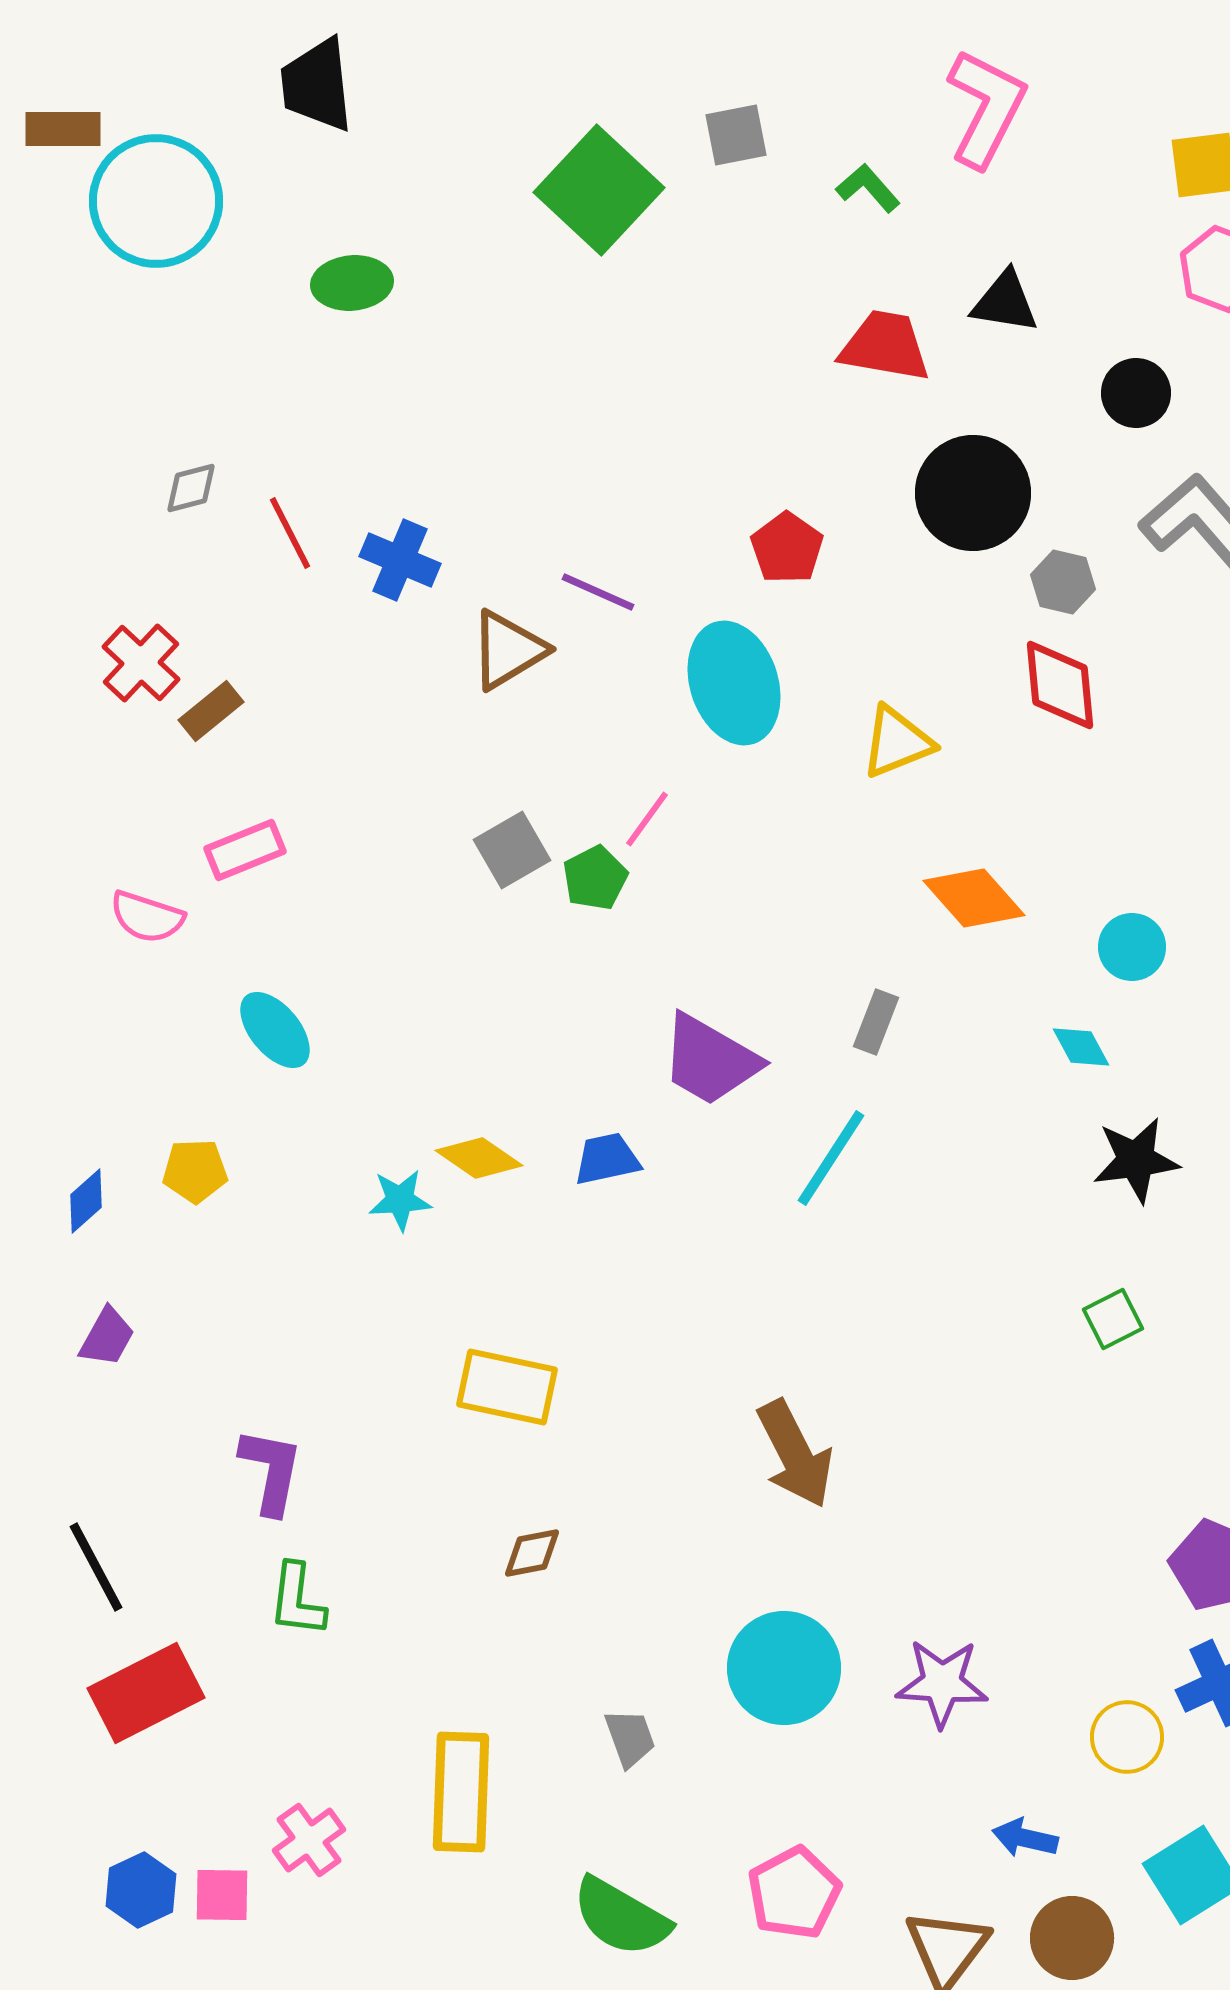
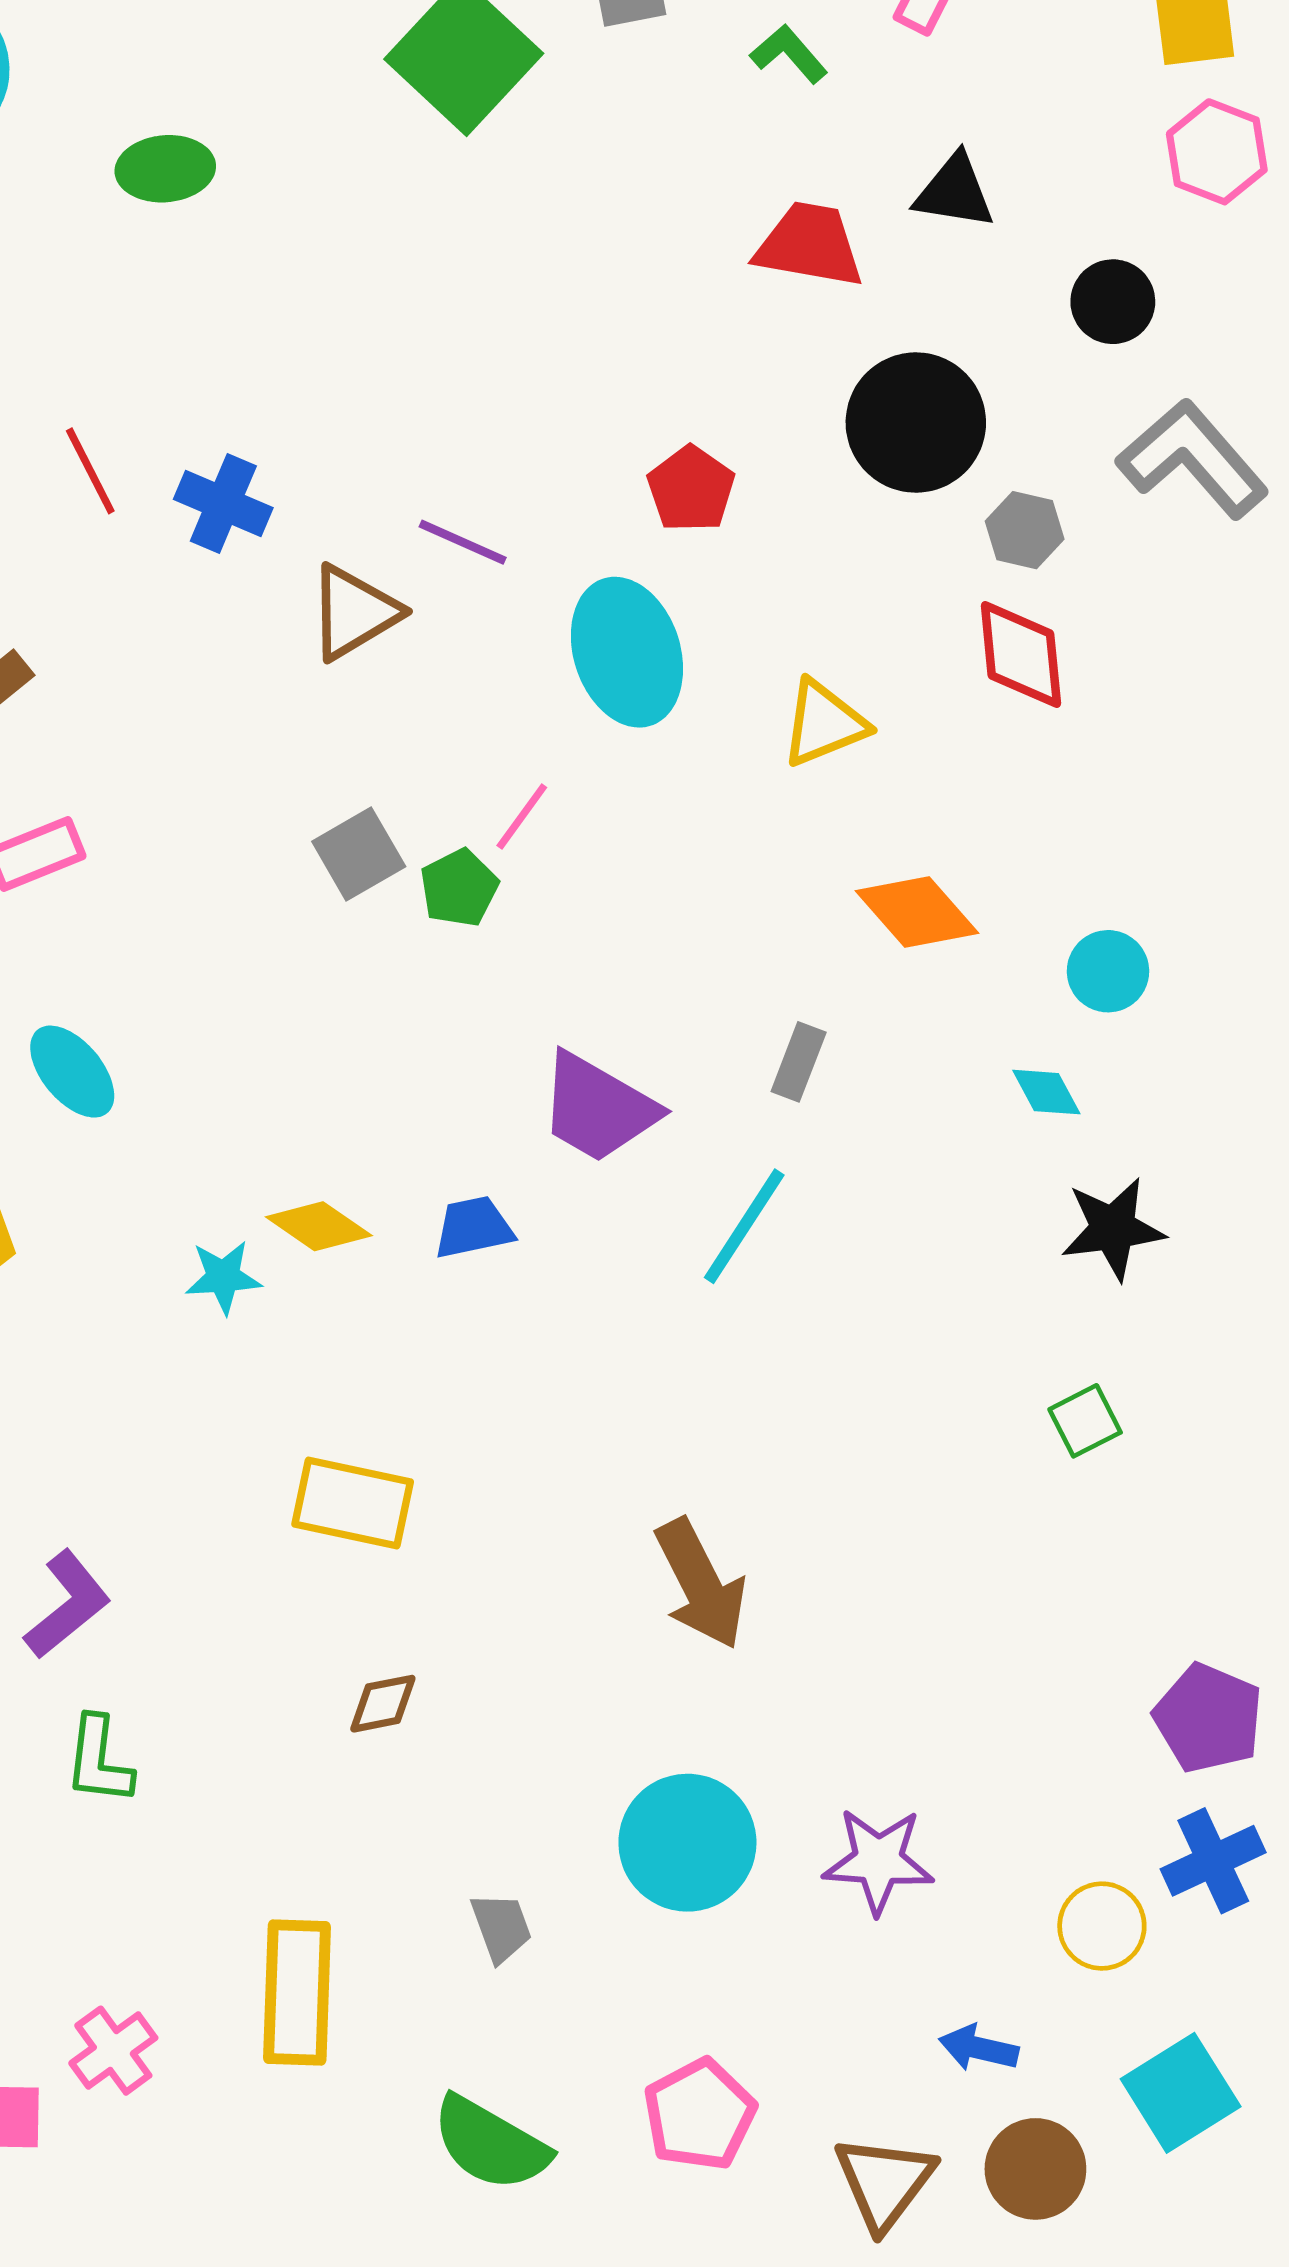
purple L-shape: (271, 1471) -> (67, 1605), turned 40

